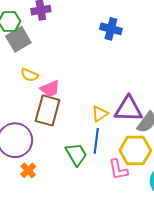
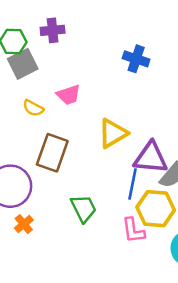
pink trapezoid: (50, 89) -> (69, 95), moved
yellow triangle: (100, 114) -> (113, 133), moved, size x1.5
blue line: (96, 141) -> (132, 184), moved

